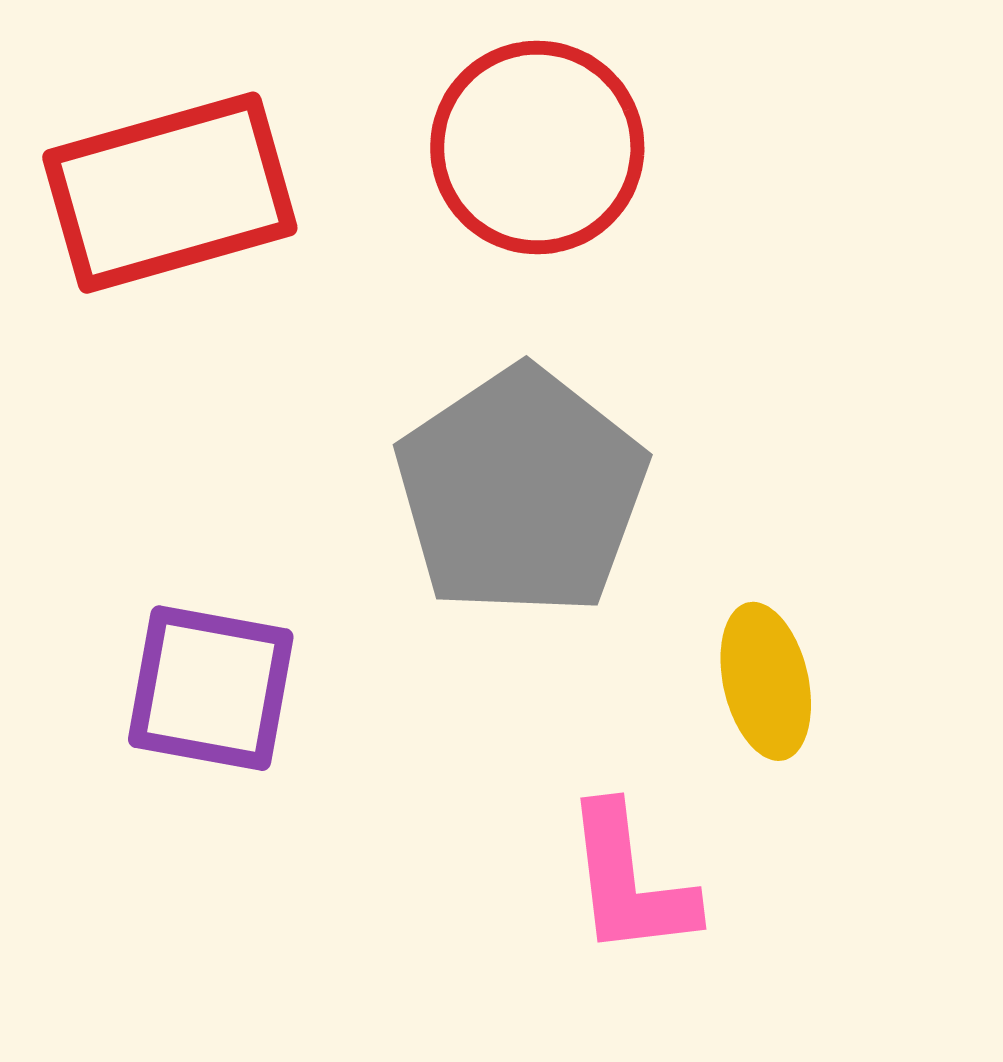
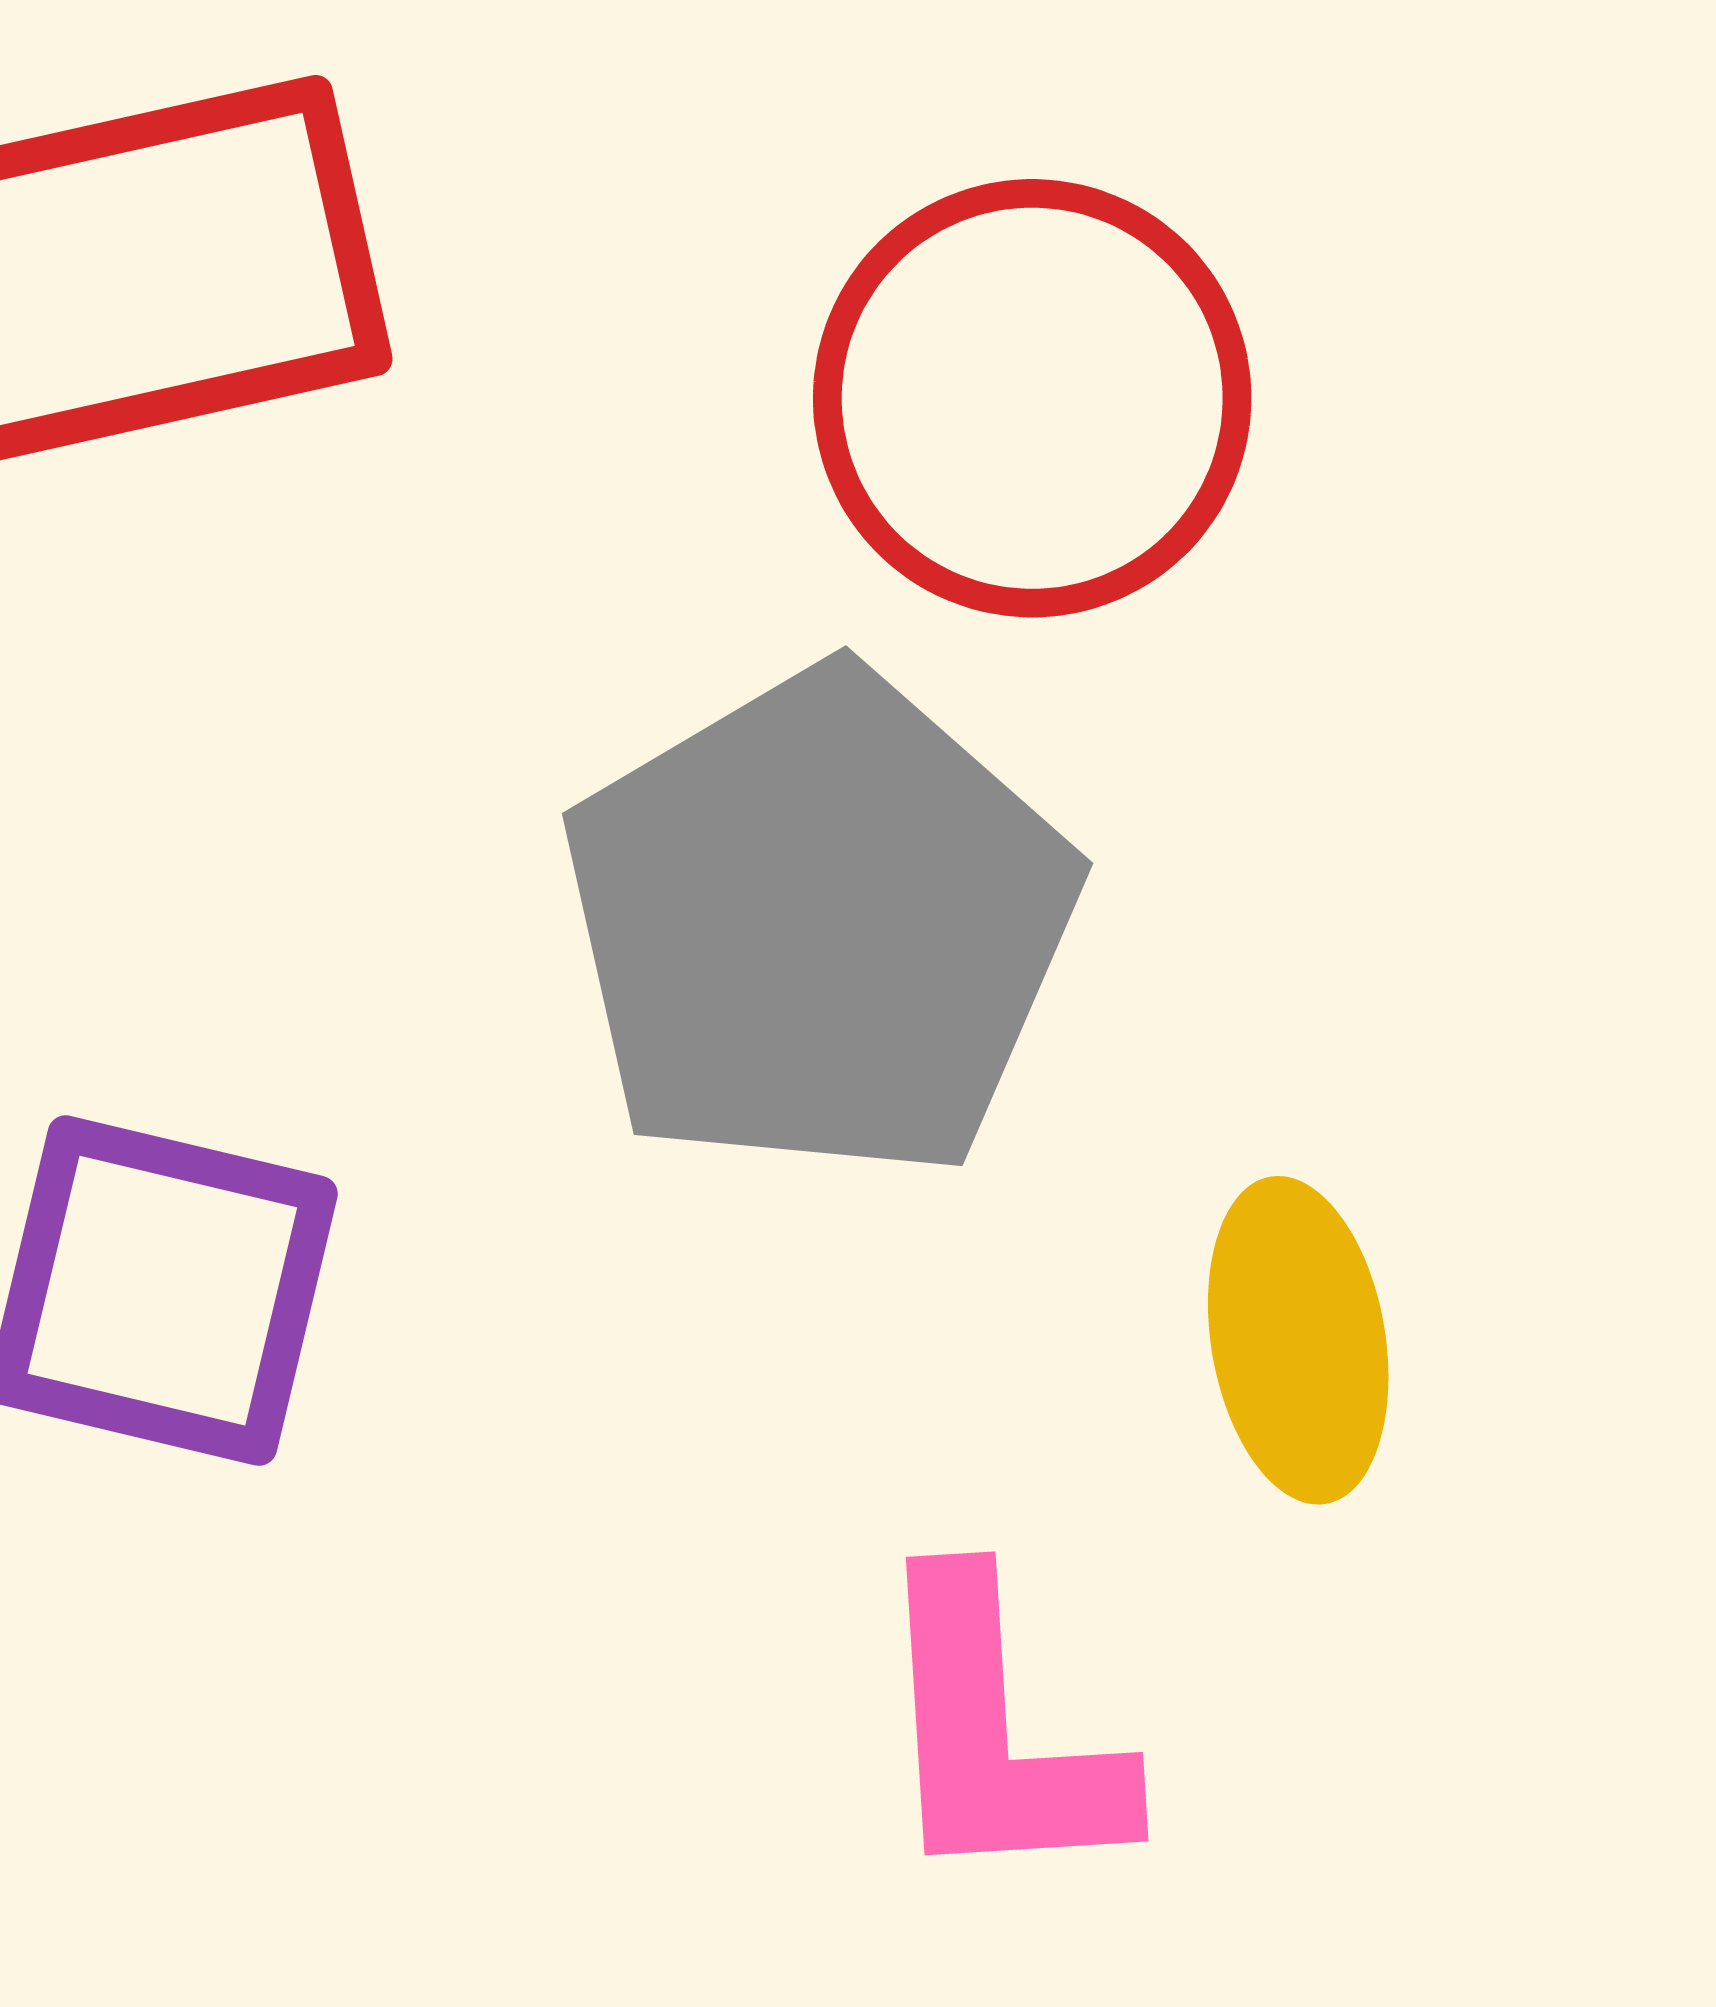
red circle: (537, 148) -> (1032, 398), moved

